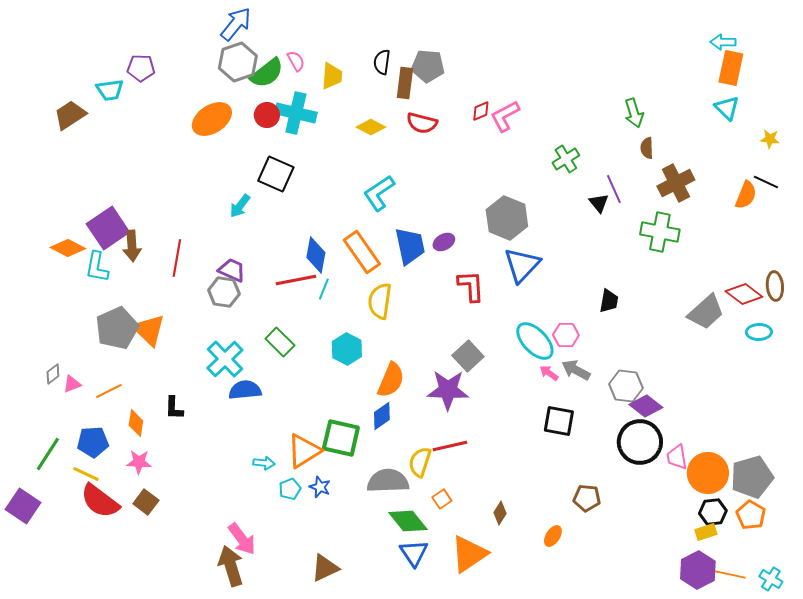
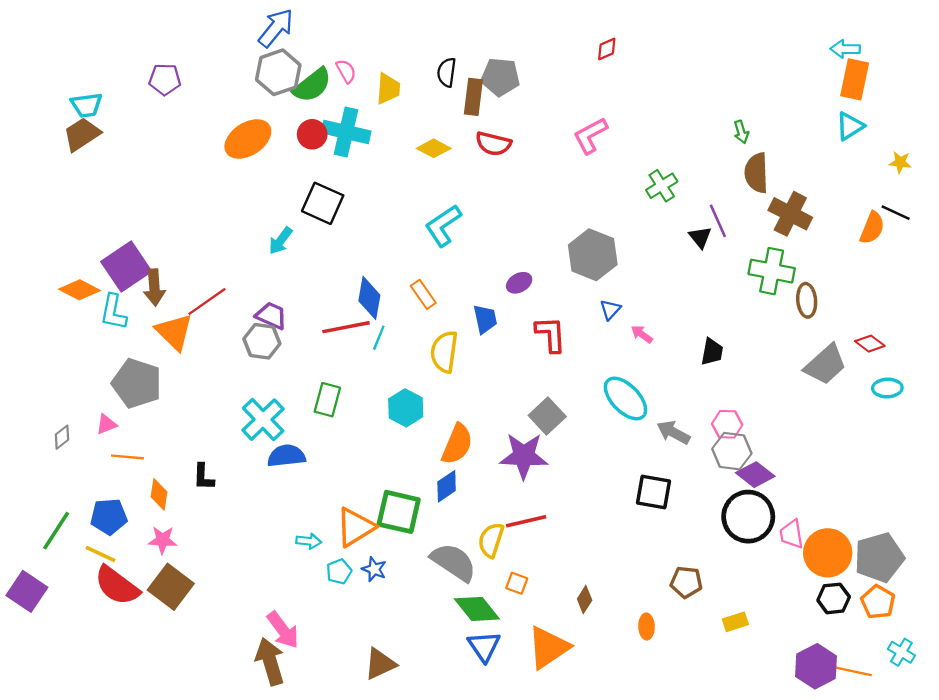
cyan trapezoid: (110, 90) -> (87, 105), moved
cyan triangle: (727, 108) -> (850, 126), turned 44
red diamond: (481, 111) -> (607, 49), moved
green arrow: (634, 113) -> (741, 132), size x0.7
brown semicircle: (647, 148) -> (756, 173), size x1.6
brown cross: (676, 183) -> (790, 214), turned -36
blue trapezoid: (410, 246) -> (485, 319), moved, size x0.7
orange rectangle: (362, 252) -> (423, 294), size x0.6
red line: (177, 258) -> (207, 301), turned 45
blue triangle: (522, 265) -> (610, 310), size x0.5
brown ellipse: (775, 286) -> (807, 300), moved
red diamond: (744, 294) -> (870, 344), size x0.7
gray pentagon: (117, 328) -> (137, 383), turned -30
orange triangle: (149, 330) -> (174, 332), moved
pink hexagon: (566, 335) -> (727, 424), moved
green rectangle: (280, 342) -> (327, 400), turned 60
pink arrow: (549, 373) -> (642, 334), moved
pink triangle: (72, 384) -> (106, 424), moved
orange line: (109, 391) -> (127, 457), turned 32
gray semicircle: (388, 481) -> (454, 562), turned 36
orange square: (442, 499) -> (517, 583), turned -36
brown square: (146, 502) -> (171, 587), size x1.5
yellow rectangle: (706, 532) -> (735, 622), moved
orange ellipse: (553, 536) -> (647, 626), turned -35
cyan cross: (771, 579) -> (901, 652), moved

